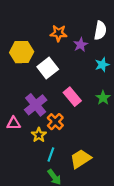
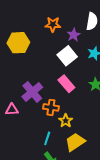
white square: (48, 68) -> (67, 56), moved
orange cross: (55, 122) -> (51, 107), turned -35
yellow star: (39, 135) -> (66, 121), moved

